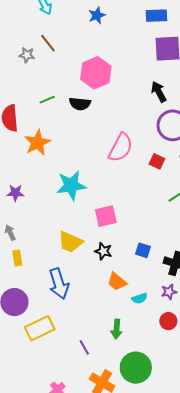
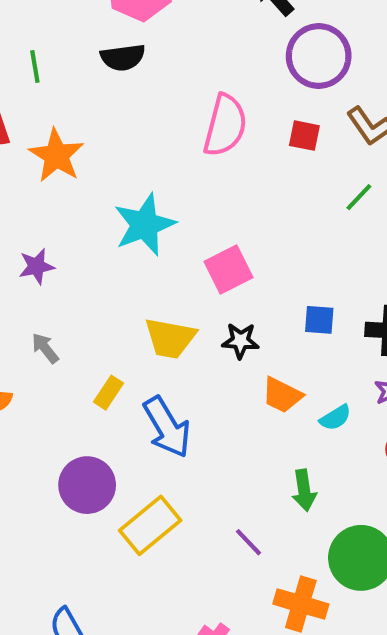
green line: (47, 100) -> (35, 66), moved, turned -63
yellow rectangle: (17, 258) -> (109, 393), moved, turned 56

